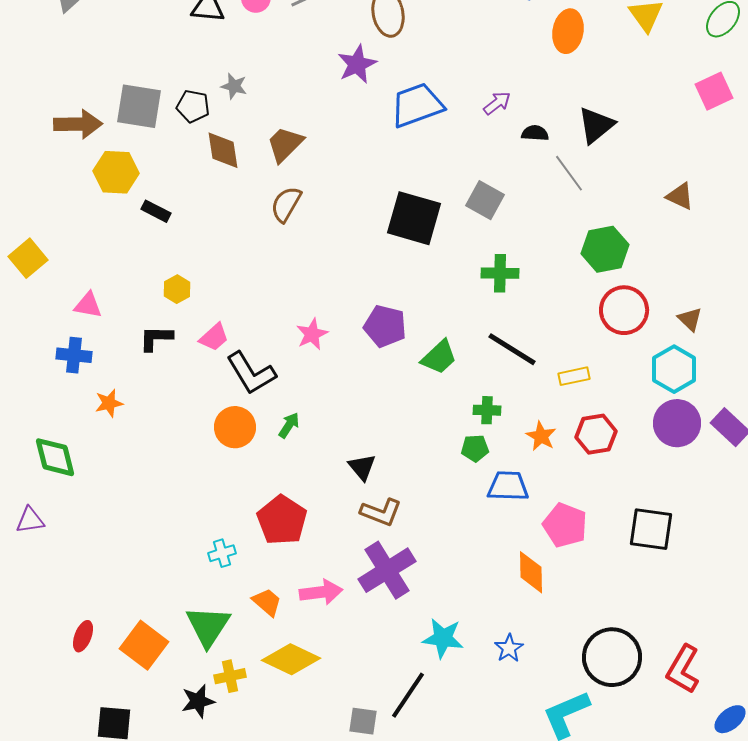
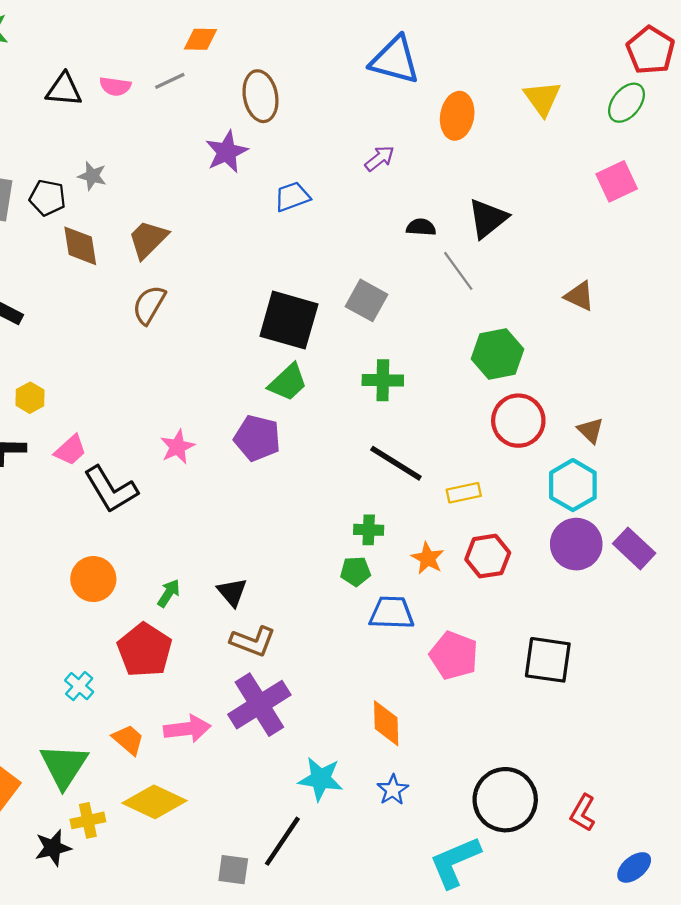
purple arrow: (497, 103) -> (380, 158), moved
blue trapezoid: (417, 105) -> (292, 197), size x0.6
green trapezoid: (439, 357) -> (288, 382), moved
green arrow: (289, 425) -> (169, 593), moved
orange circle: (235, 427) -> (93, 579), moved
cyan cross: (222, 553) -> (79, 686), turned -32
orange diamond: (531, 572) -> (386, 723), moved
red L-shape: (683, 669) -> (583, 813), size x0.7

